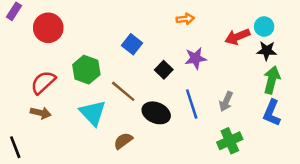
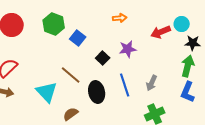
black star: (267, 51) -> (193, 43), moved
green hexagon: (86, 70) -> (54, 24), moved
black ellipse: (156, 113) -> (97, 92), turned 55

